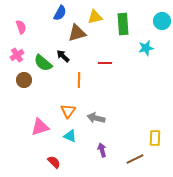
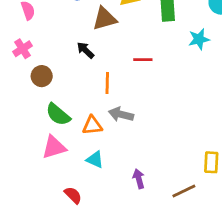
green semicircle: (43, 63) -> (58, 114), moved
brown circle: (24, 80) -> (42, 76), moved
orange triangle: (68, 111) -> (92, 125), turned 49
gray arrow: (96, 118) -> (121, 114), moved

